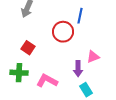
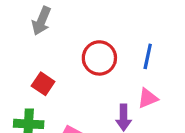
blue line: (80, 16) -> (148, 56), moved

